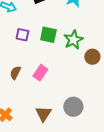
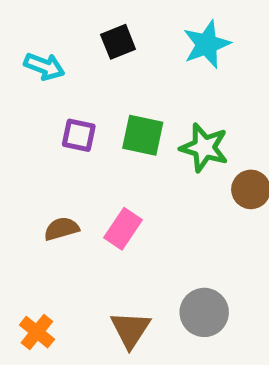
green star: (73, 40) -> (204, 148), turned -30
brown semicircle: (15, 73) -> (61, 229), turned 48

